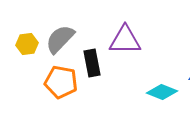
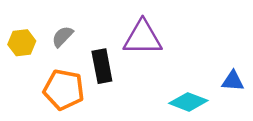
gray semicircle: (60, 39) -> (63, 37), size x0.6

